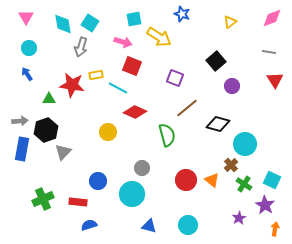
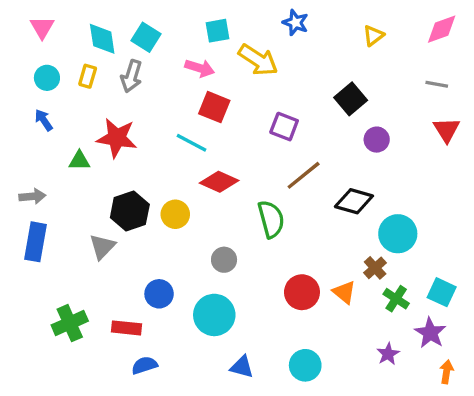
yellow rectangle: (96, 75) -> (88, 76), moved, turned -64
black hexagon: (46, 130) -> (130, 211), moved
gray circle: (142, 168) -> (224, 260), moved

